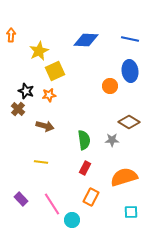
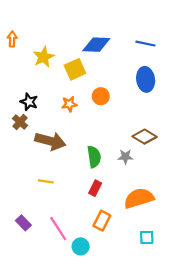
yellow square: (55, 71) -> (75, 69), moved
orange circle: (110, 86) -> (101, 96), moved
orange star: (49, 95) -> (69, 104), moved
brown arrow: (45, 126) -> (50, 141), size x1.5

